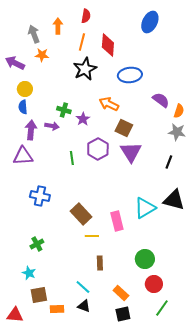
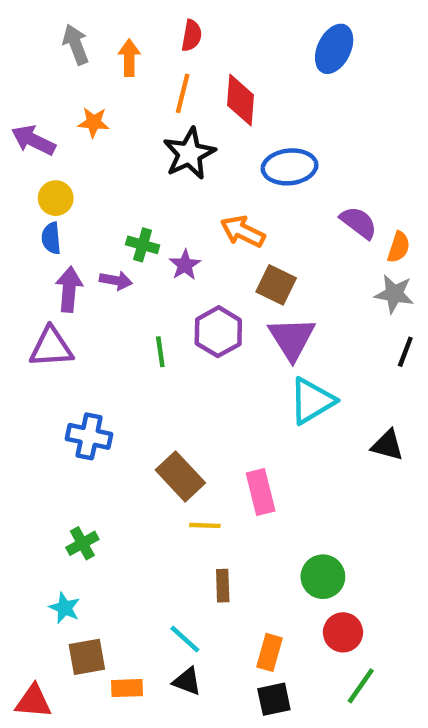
gray arrow: (34, 34) -> (76, 44), moved
black line: (169, 162) -> (405, 352), moved
black triangle: (174, 200) -> (388, 445), size x0.7
cyan triangle: (145, 208) -> (312, 401), moved
orange rectangle: (121, 293) -> (269, 652), turned 63

